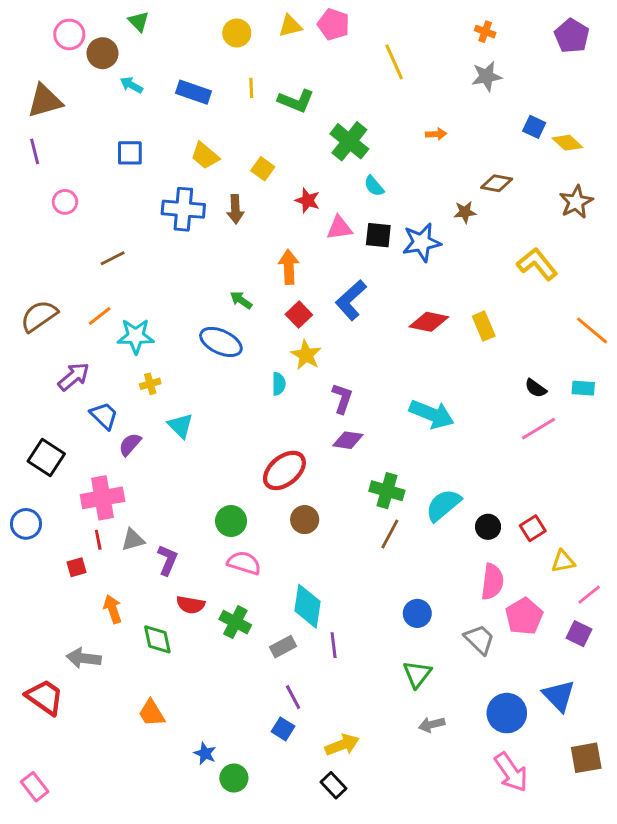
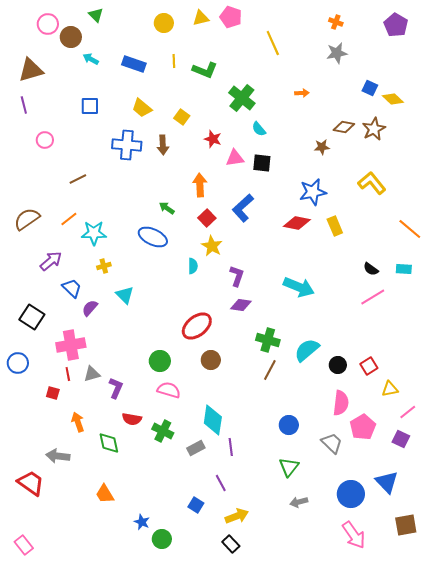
brown star: (576, 202) -> (374, 129), moved
blue star: (422, 242) -> (313, 192), moved
red square: (77, 567) -> (53, 393), turned 32
purple line: (293, 697) -> (221, 483), moved

